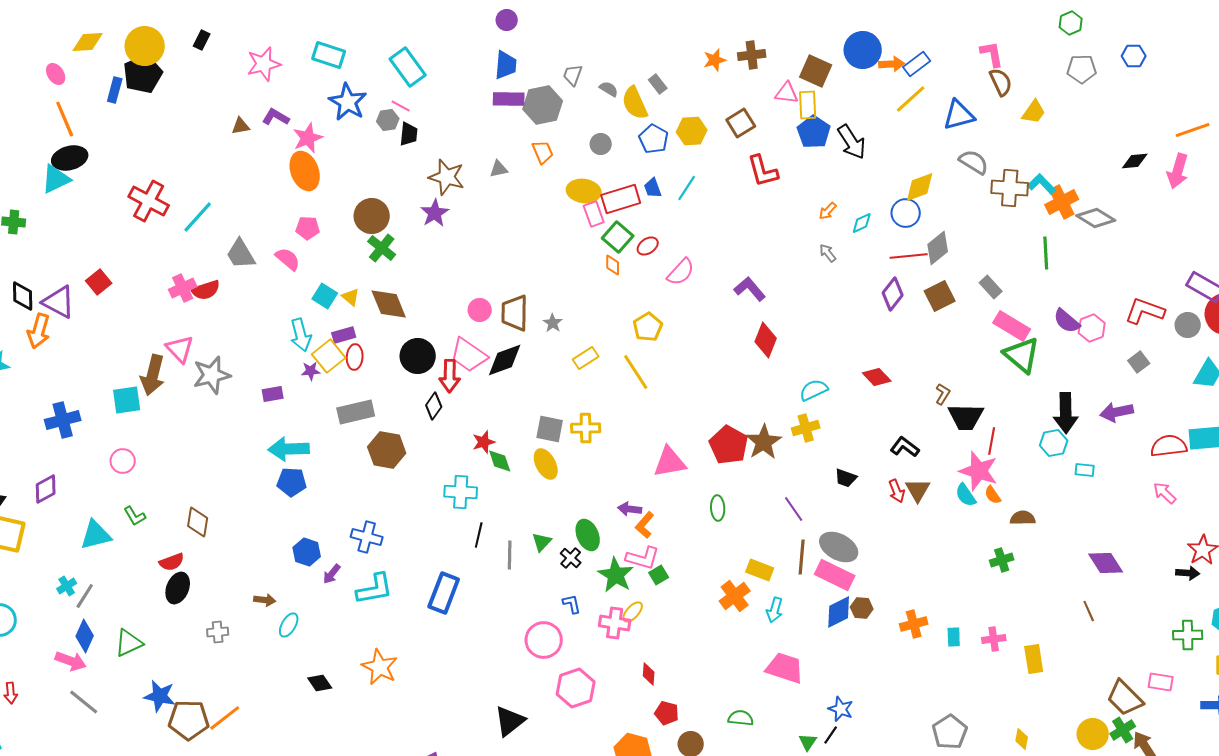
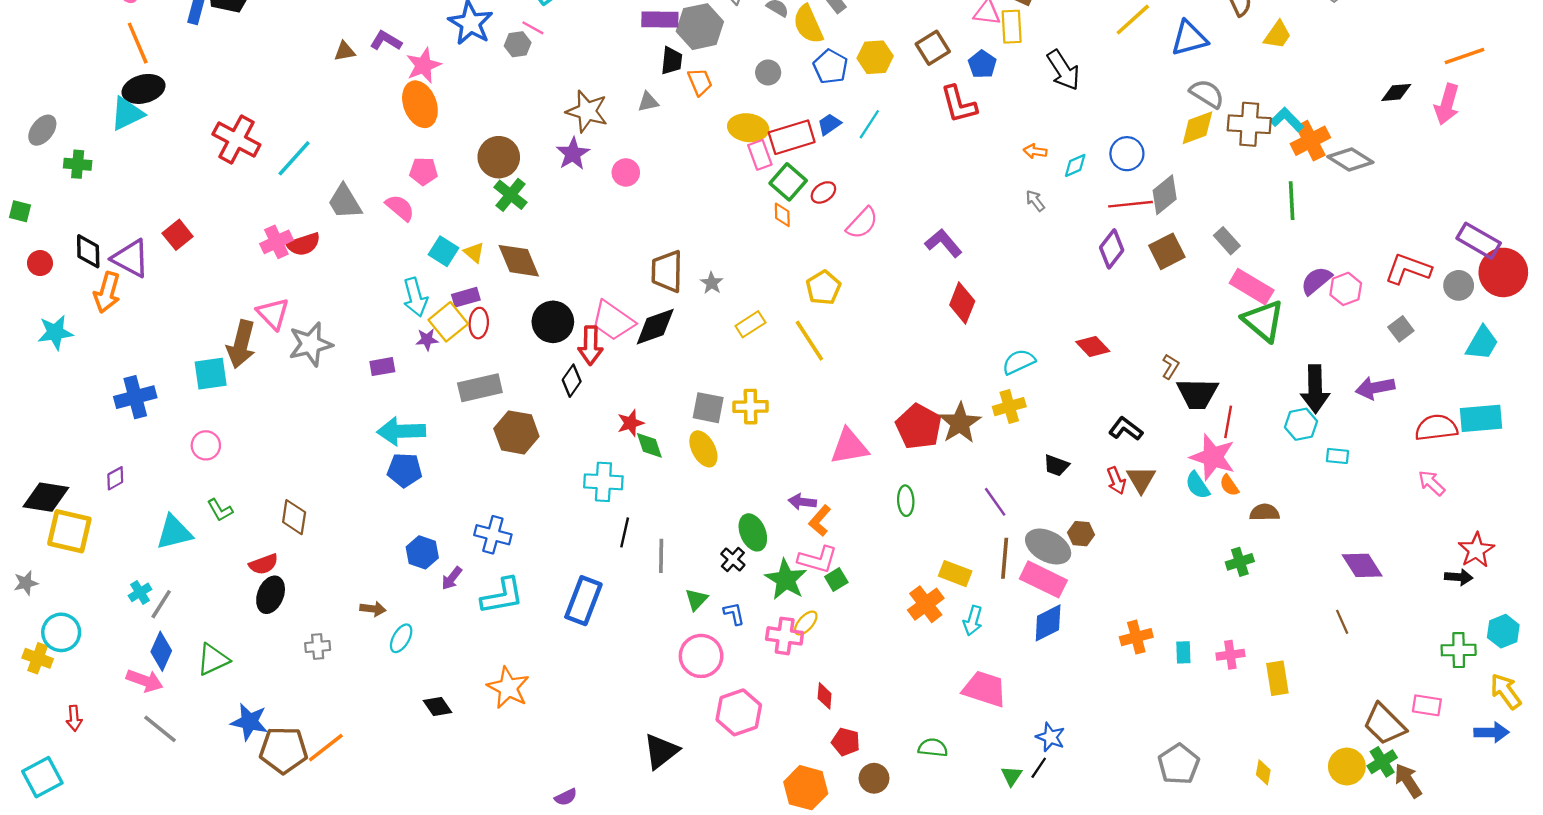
blue pentagon: (814, 132) -> (982, 64), moved, size x0.7
black trapezoid: (409, 134) -> (672, 61), moved
yellow diamond: (920, 187) -> (1197, 128), moved
blue trapezoid: (653, 188) -> (829, 124), turned 75
orange arrow: (828, 211) -> (1035, 151), turned 54
pink circle: (480, 310) -> (626, 172), moved
purple semicircle: (1067, 321) -> (1316, 281), turned 100
purple diamond: (46, 489) -> (115, 478), size x0.7
green triangle: (542, 542) -> (696, 599), moved
brown hexagon: (862, 608) -> (1081, 534), moved

